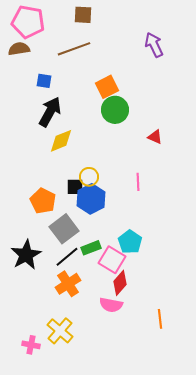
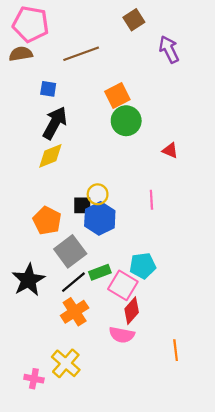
brown square: (83, 15) -> (134, 20), moved, turned -36
yellow diamond: (61, 141) -> (50, 156), moved
cyan pentagon: (130, 242) -> (143, 266), turned 30

